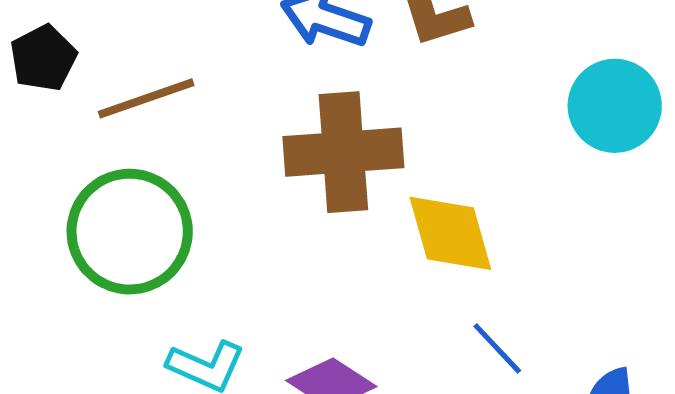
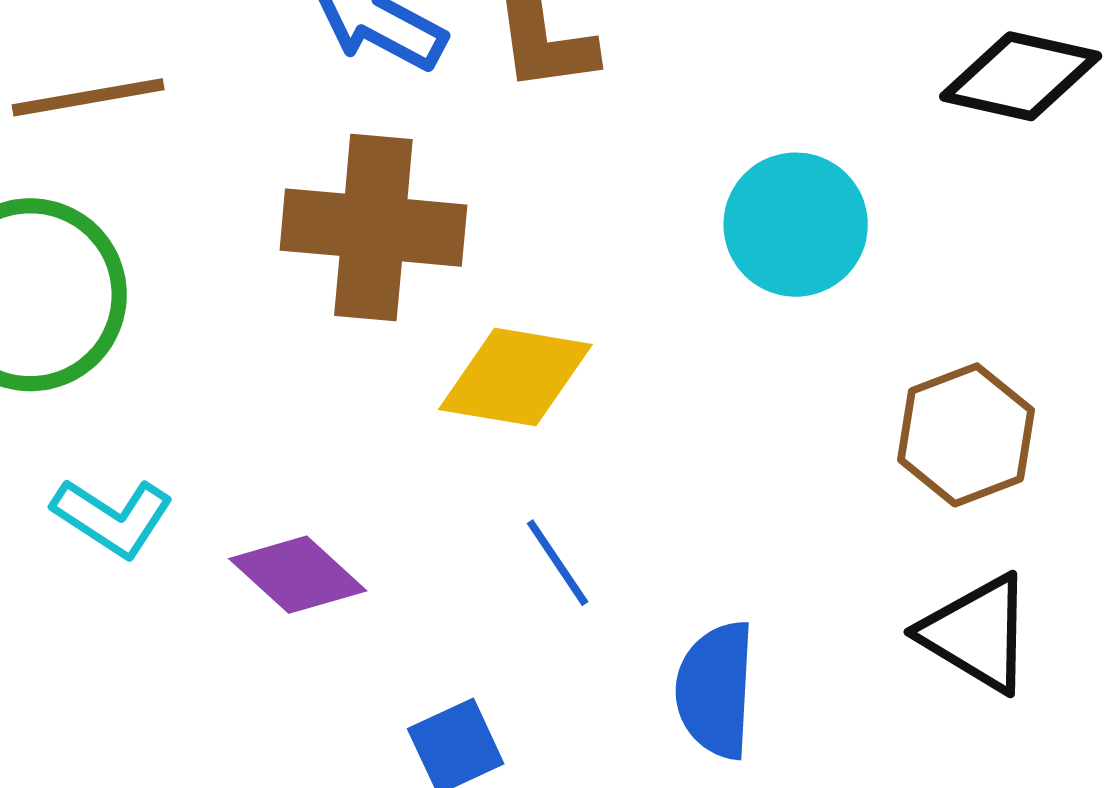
yellow diamond: (450, 233) -> (515, 377), turned -74

